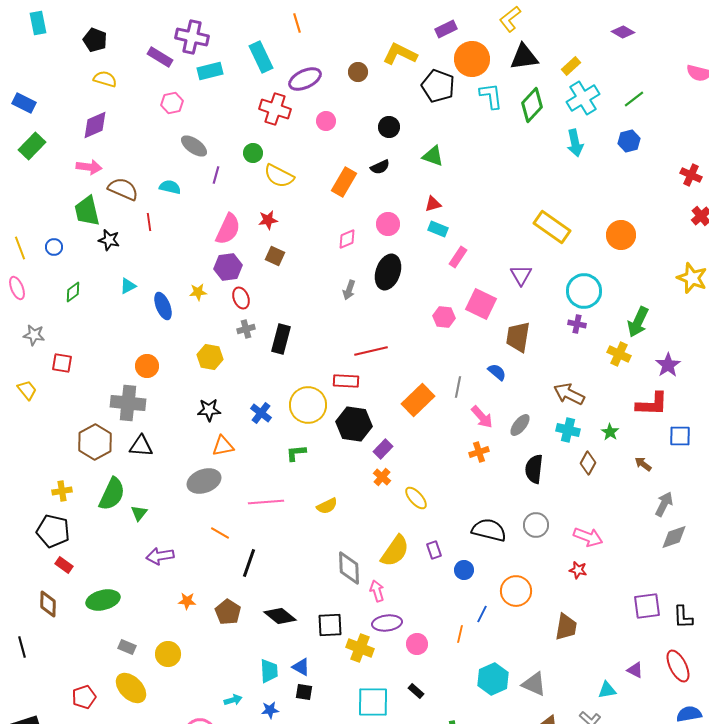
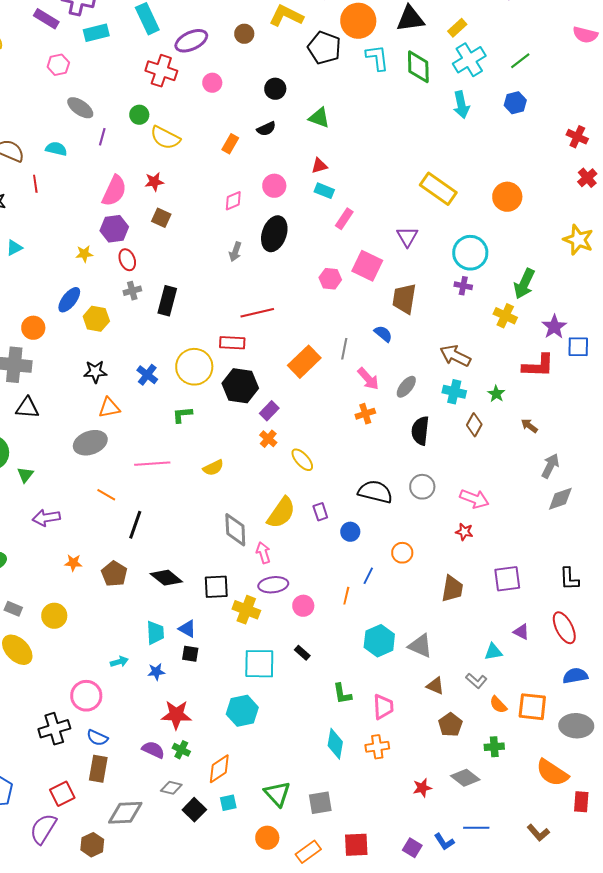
green diamond: (532, 105) -> (418, 67), turned -44
orange rectangle: (344, 182) -> (230, 144), size x0.7
blue ellipse: (163, 306) -> (69, 300), moved, turned 60
blue square: (680, 436) -> (578, 347), moved
orange circle: (516, 591) -> (402, 553), size x0.7
purple square: (647, 606) -> (507, 579), moved

